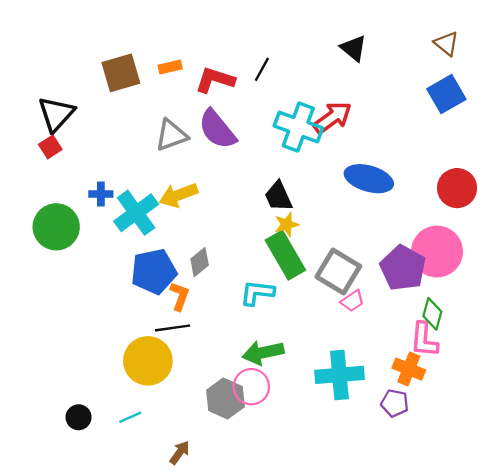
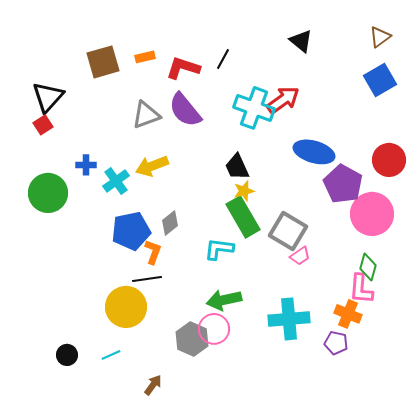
brown triangle: (446, 43) -> (380, 37), turned 45
cyan cross: (136, 213) -> (116, 181), size x0.7
purple pentagon: (403, 268) -> (343, 184), moved

